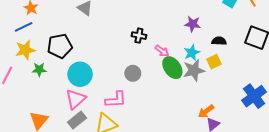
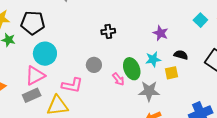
black cross: (139, 36) -> (108, 31), turned -32
pink arrow: (162, 51) -> (118, 79), moved
gray star: (194, 70) -> (149, 91), moved

